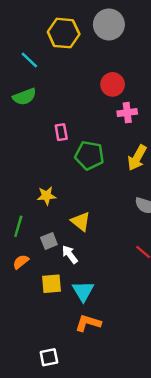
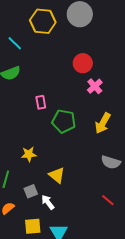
pink cross: (127, 113) -> (95, 86), turned -35

